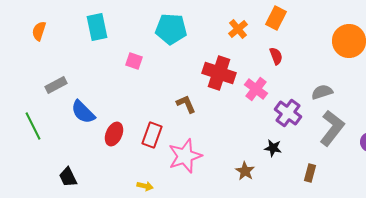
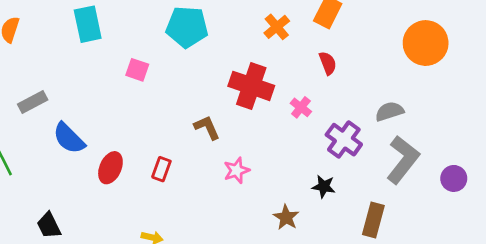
pink cross: (256, 89) -> (301, 107), size x0.7
red rectangle: (152, 135) -> (161, 169), size x0.7
pink star: (185, 156) -> (237, 170), moved, size x0.6
brown rectangle: (310, 173) -> (373, 220), size x1.4

